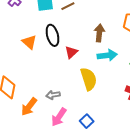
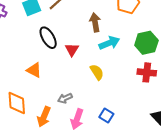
orange triangle: (29, 42) -> (34, 70), moved
yellow semicircle: (89, 79) -> (97, 72), size x0.7

